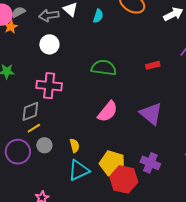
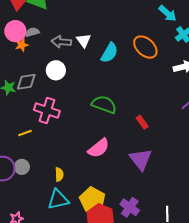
cyan semicircle: (98, 16) -> (109, 53), size x1.5
red rectangle: (153, 65) -> (142, 122), moved, turned 56
gray diamond: (30, 111) -> (26, 82), moved
yellow line: (34, 128) -> (25, 133), moved
gray circle: (44, 145) -> (22, 167), moved

